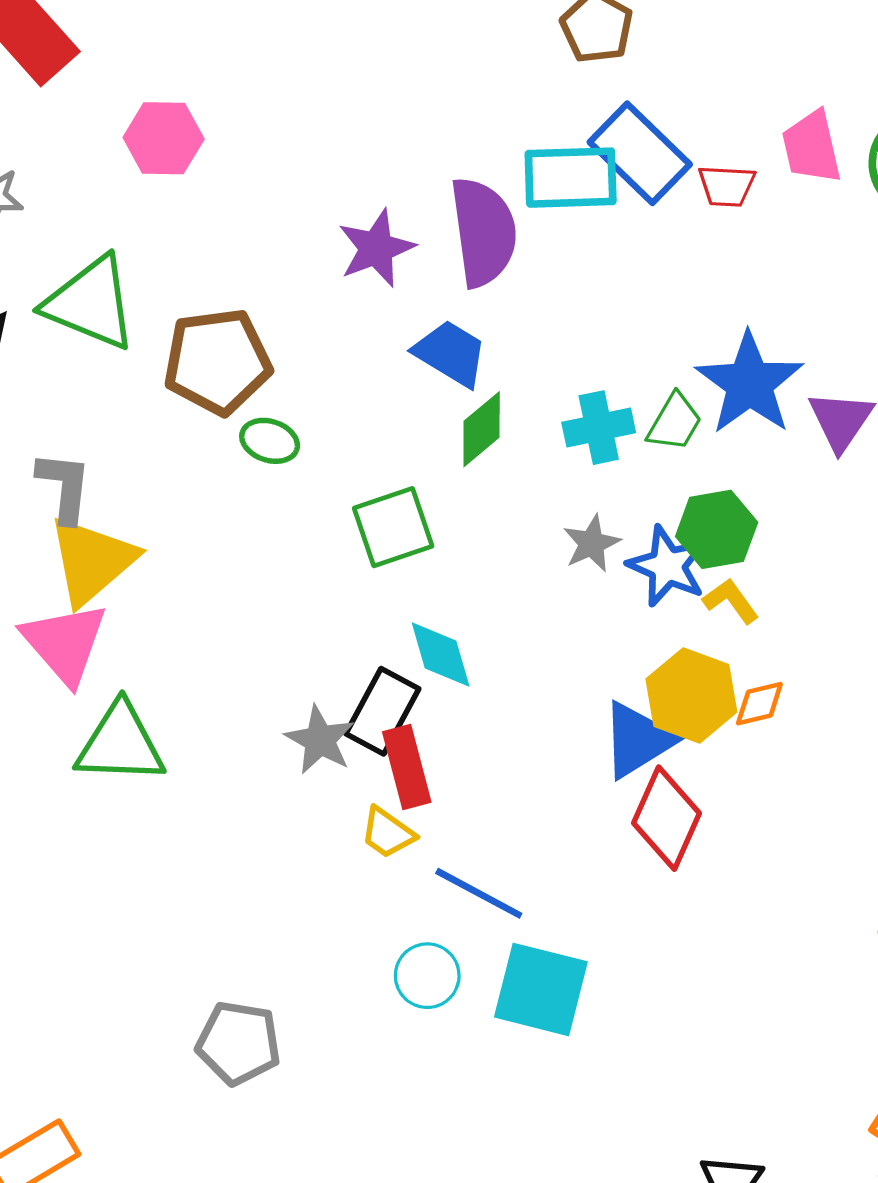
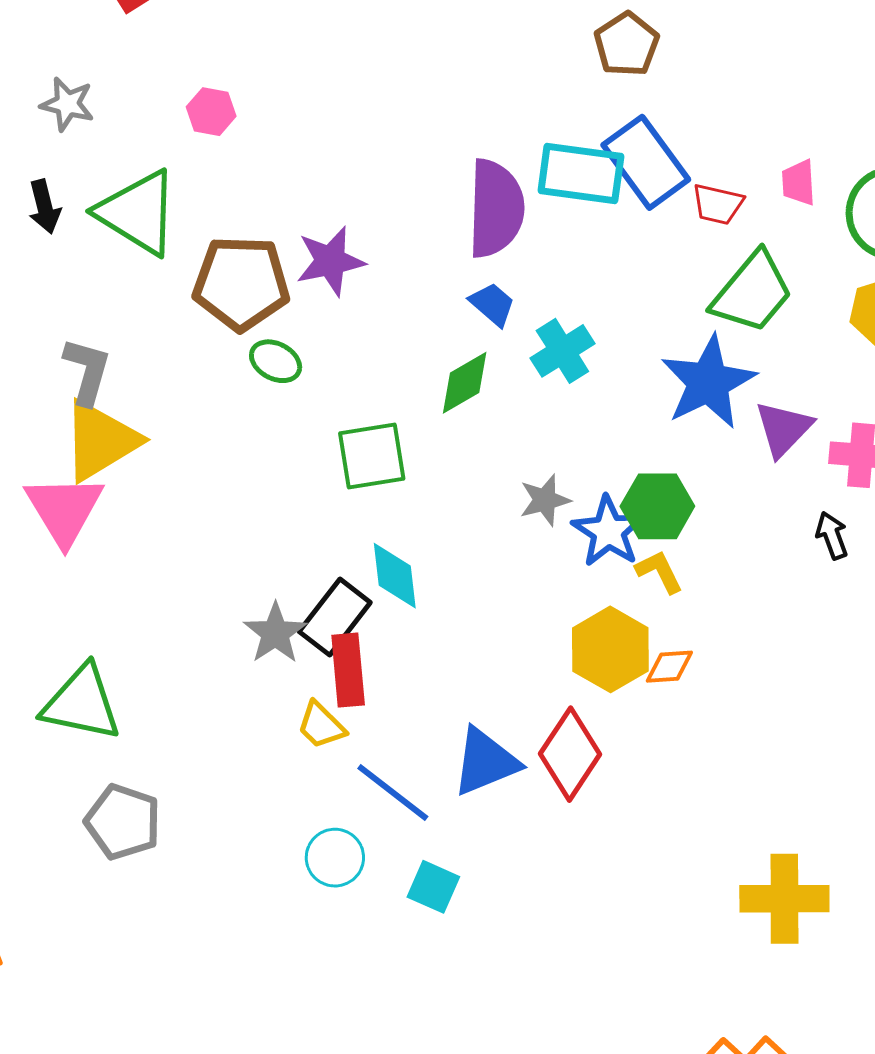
pink hexagon: (164, 138) -> (211, 112), moved, size x0.7
pink trapezoid: (812, 147) -> (799, 183), size x0.7
purple star: (376, 248) -> (330, 261), moved
blue trapezoid: (451, 353) -> (492, 304), moved, size x0.7
green trapezoid: (675, 422) -> (752, 292), moved, size x1.6
cyan cross: (599, 428) -> (562, 351), moved, turned -30
blue triangle: (638, 740) -> (485, 762), moved
green triangle: (120, 744) -> (81, 703), moved
cyan square: (541, 989) -> (433, 887), size x0.6
gray pentagon: (238, 1043) -> (123, 822), moved

